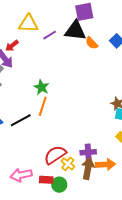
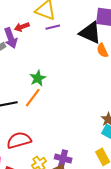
purple line: (50, 35) -> (53, 27), moved
red semicircle: (55, 155) -> (19, 140), moved

